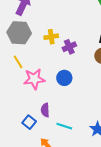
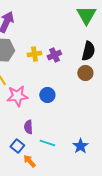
purple cross: (69, 47) -> (54, 55), moved
blue square: (29, 122) -> (17, 146), moved

